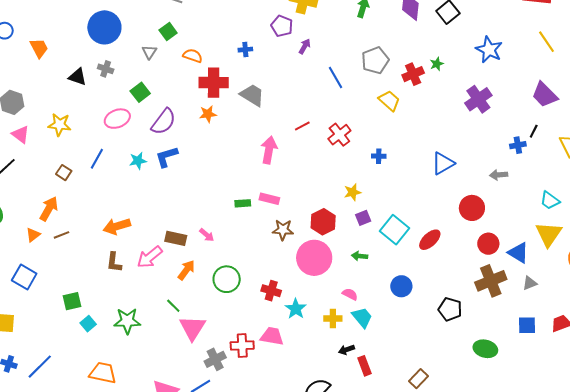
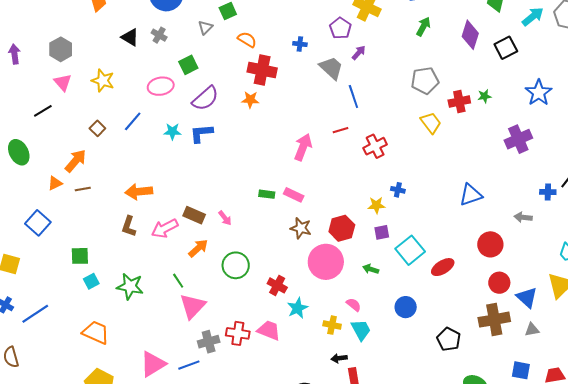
blue line: (336, 77) -> (353, 97), moved
gray trapezoid: (252, 95) -> (331, 68), moved
blue cross: (379, 156) -> (398, 190), moved

